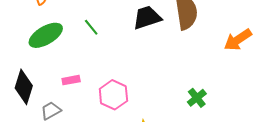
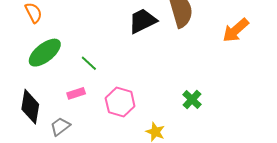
green line: (91, 27) -> (89, 63), moved
green cross: (197, 98) -> (192, 100), moved

